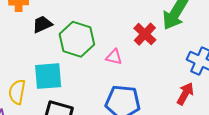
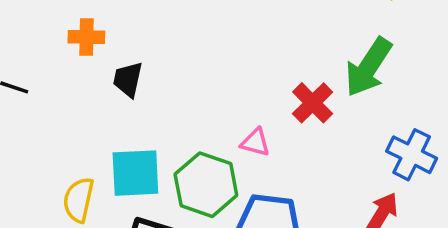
black trapezoid: (42, 24) -> (128, 79), turned -55
green hexagon: (77, 39) -> (206, 185), moved

